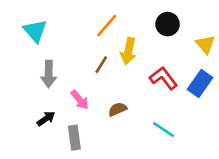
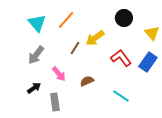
orange line: (107, 25) -> (66, 20), moved
cyan triangle: (35, 31) -> (37, 23), moved
yellow arrow: (128, 51) -> (95, 38), turned 42
gray arrow: (49, 74) -> (36, 55), turned 36

